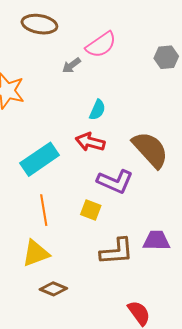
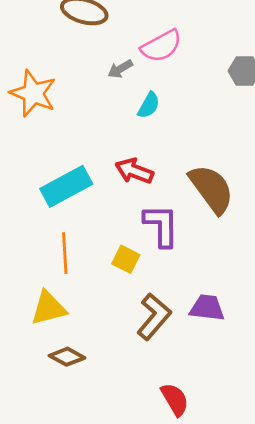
cyan semicircle: (97, 110) -> (149, 105), moved
purple L-shape: (115, 181) -> (161, 225), turned -120
brown L-shape: (117, 251) -> (154, 317), turned -51

